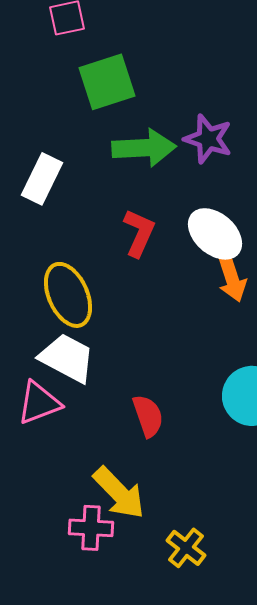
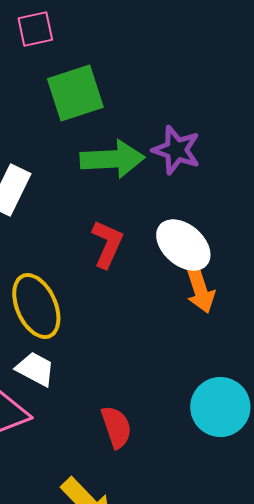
white trapezoid: (67, 358) -> (35, 369), size x0.7

